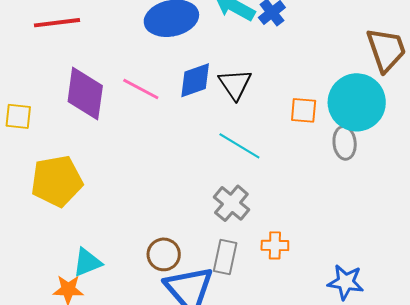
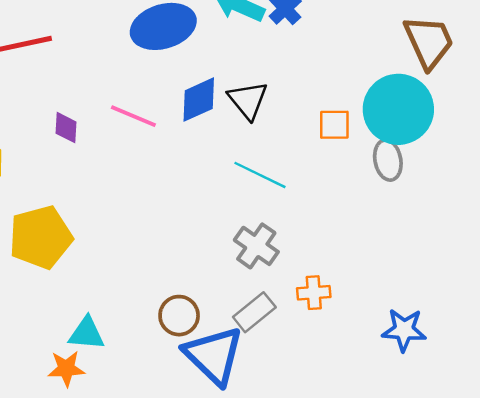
purple diamond: (85, 94) -> (66, 128), size x0.5
gray rectangle: (225, 257) -> (254, 312), turned 44
cyan triangle: (87, 262) -> (86, 333), turned 32

